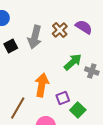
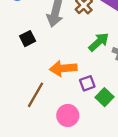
black square: (11, 46) -> (28, 39), moved
orange arrow: (42, 85) -> (63, 68), turned -105

